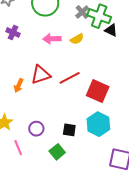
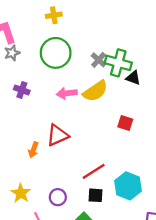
yellow semicircle: (77, 39) -> (95, 91), size x1.6
red line: (70, 78) -> (94, 171), moved
red square: (98, 91) -> (125, 123), moved, size x0.6

